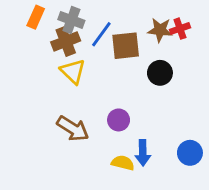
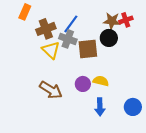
gray cross: (71, 20) -> (68, 39), moved
brown square: (126, 46) -> (88, 49), moved
black circle: (160, 73) -> (109, 38), moved
yellow semicircle: (123, 163) -> (101, 81), moved

